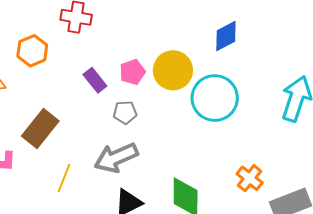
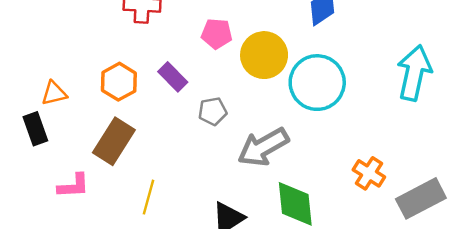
orange hexagon: (32, 51) -> (119, 82), moved
pink pentagon: (132, 72) -> (217, 34), moved, turned 30
gray arrow: (116, 158) -> (263, 147), moved

